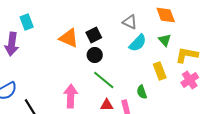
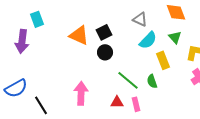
yellow rectangle: (160, 71) -> (163, 60), moved
green line: (104, 80) -> (128, 80), moved
green semicircle: (142, 92) -> (152, 81), moved

